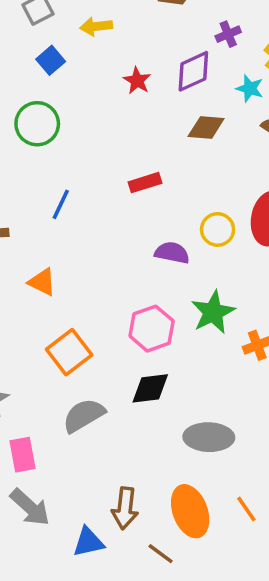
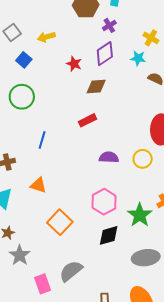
purple cross: (228, 34) -> (109, 25), moved
brown diamond: (206, 128) -> (96, 86), moved
yellow circle: (218, 229) -> (143, 159), moved
green star: (213, 312) -> (140, 215), moved
gray semicircle: (84, 415) -> (71, 271), moved

